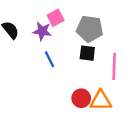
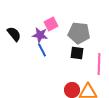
blue line: (50, 59) -> (42, 50), moved

